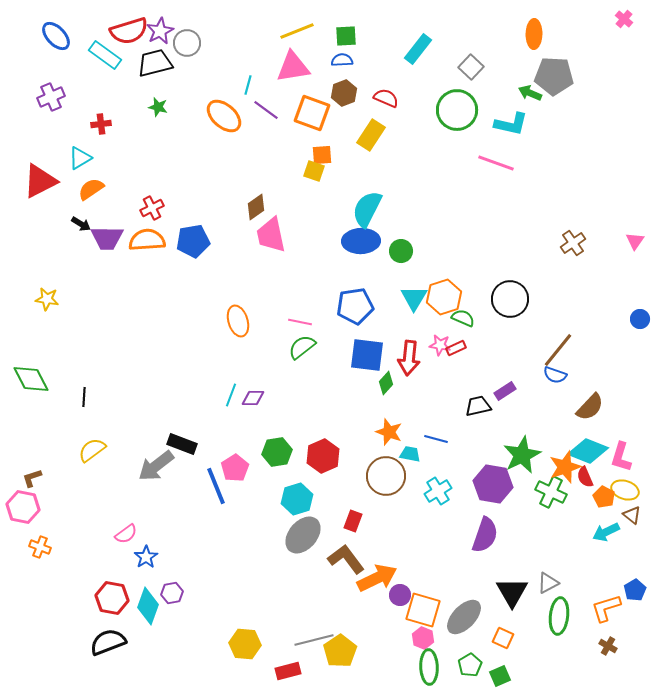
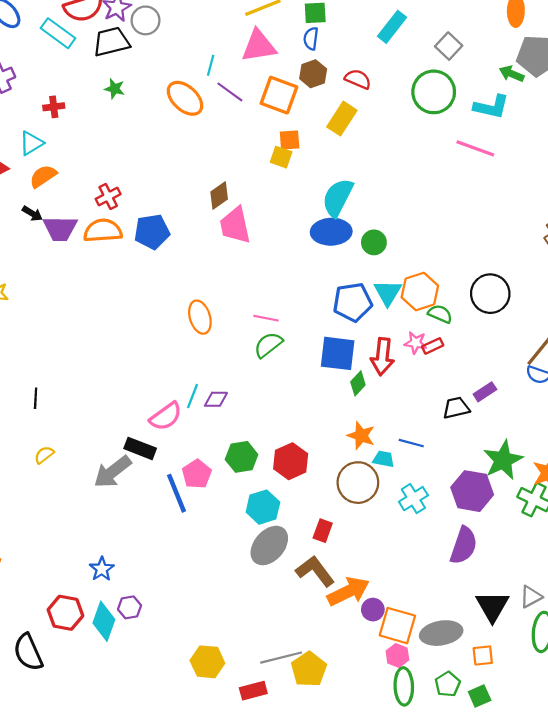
blue semicircle: (342, 60) -> (311, 39), turned -80
blue pentagon: (355, 306) -> (353, 302), moved
yellow semicircle: (92, 450) -> (44, 455), size x0.7
pink semicircle: (126, 534) -> (166, 416), moved, size x1.4
gray ellipse: (464, 617) -> (441, 633), turned 36
orange square: (503, 638) -> (483, 655), turned -30
black semicircle: (108, 642) -> (28, 652), moved, turned -93

